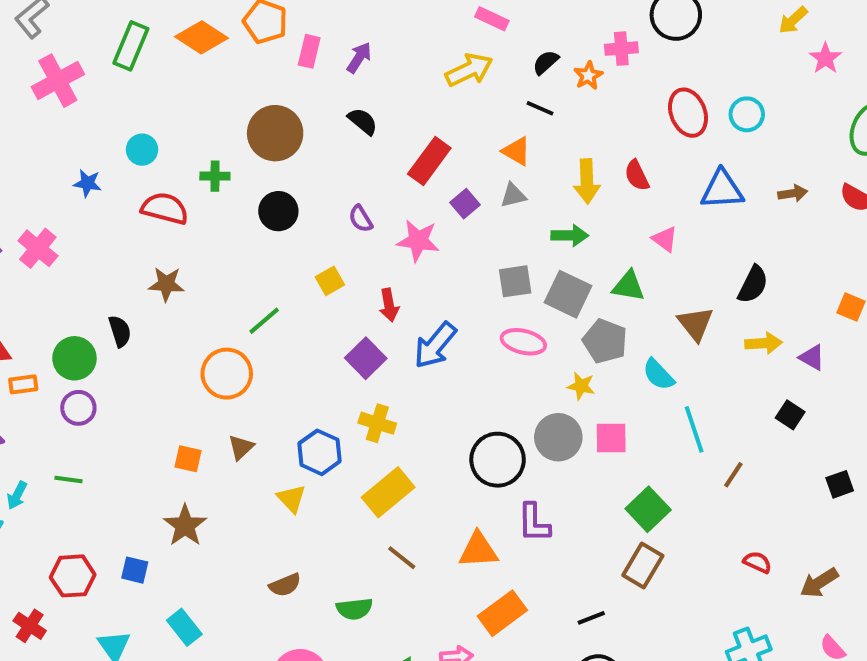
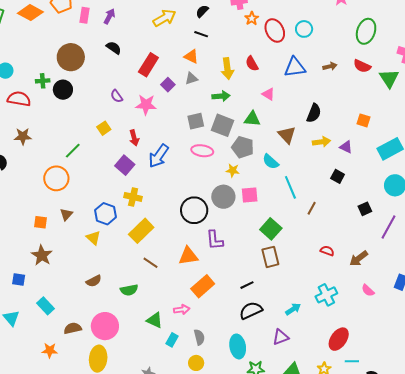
orange star: (588, 76) -> (252, 18), moved
black circle: (278, 211) -> (63, 90), moved
brown rectangle: (643, 565) -> (270, 257), turned -40

